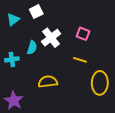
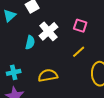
cyan cross: (12, 59) -> (14, 72), moved
yellow line: (80, 60) -> (79, 52), turned -56

